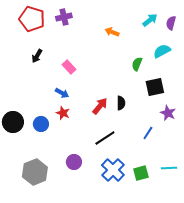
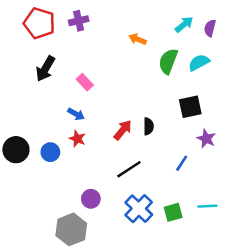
black arrow: (37, 56) -> (45, 69), size x1.5
green semicircle: (137, 64) -> (168, 61), moved, size x1.5
gray hexagon: (35, 172) -> (71, 229), moved

